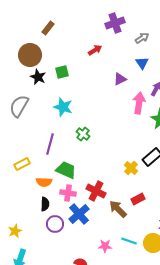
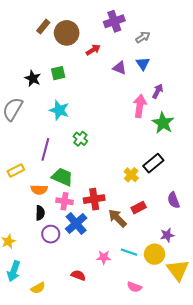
brown circle: (30, 55) -> (67, 33), moved
purple triangle: (120, 79) -> (120, 68), moved, turned 48
red cross: (96, 191) -> (94, 199), turned -36

